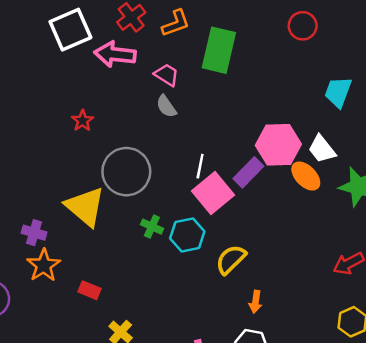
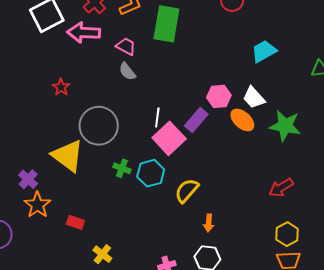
cyan trapezoid: (338, 92) -> (264, 51), turned 44
pink hexagon: (278, 145) -> (219, 96), size x0.7
purple cross: (34, 233) -> (28, 179), turned 30

